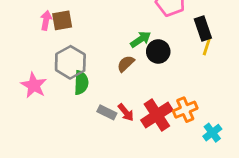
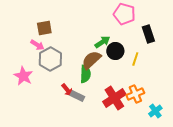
pink arrow: (46, 20) -> (37, 45), moved, turned 112
yellow line: (207, 46) -> (135, 59), moved
brown semicircle: (126, 64) -> (91, 60), size x1.5
green semicircle: (81, 83) -> (85, 74), moved
red arrow: (126, 112) -> (67, 90), moved

